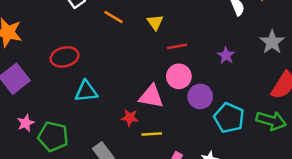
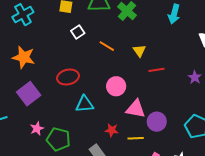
pink circle: (179, 76) -> (116, 86), moved
purple circle: (200, 97) -> (157, 122), moved
red star: (130, 118) -> (112, 130), moved

